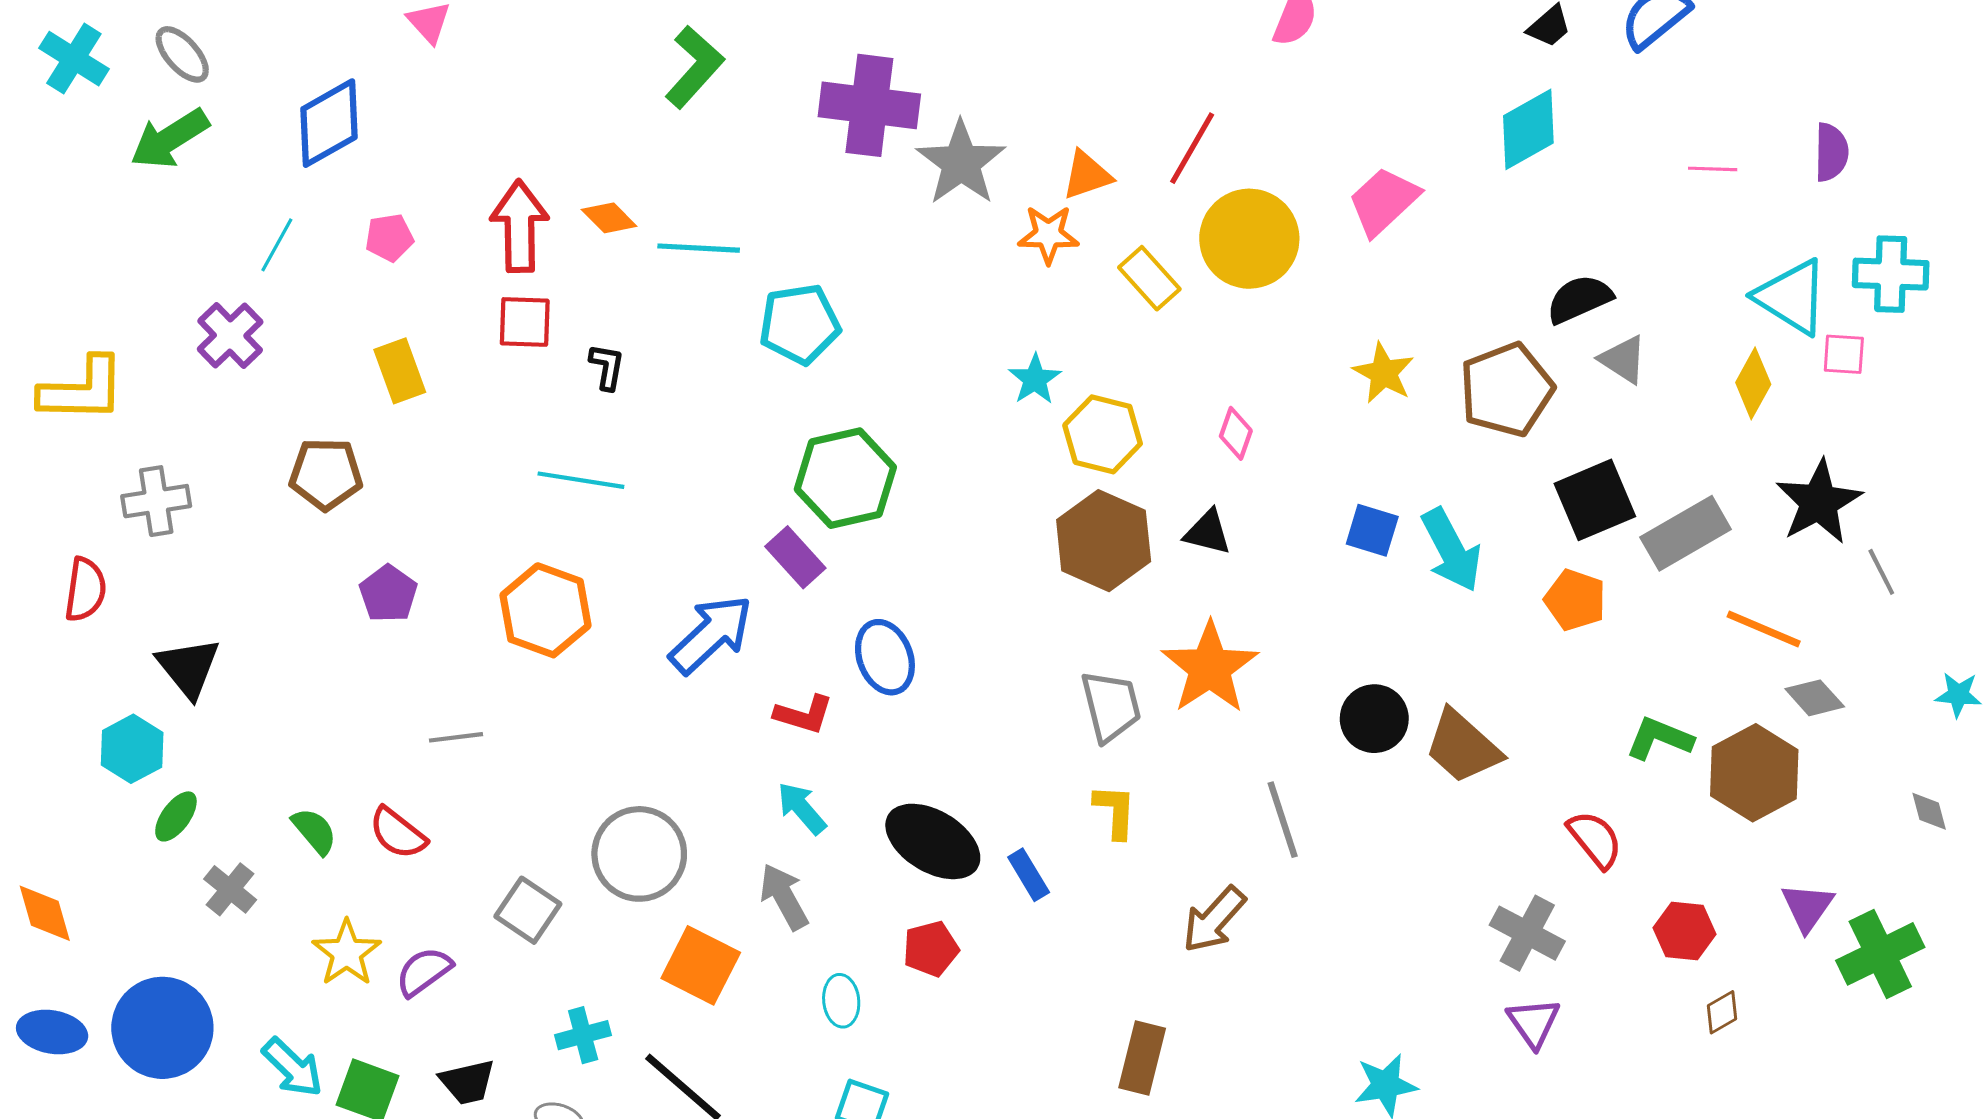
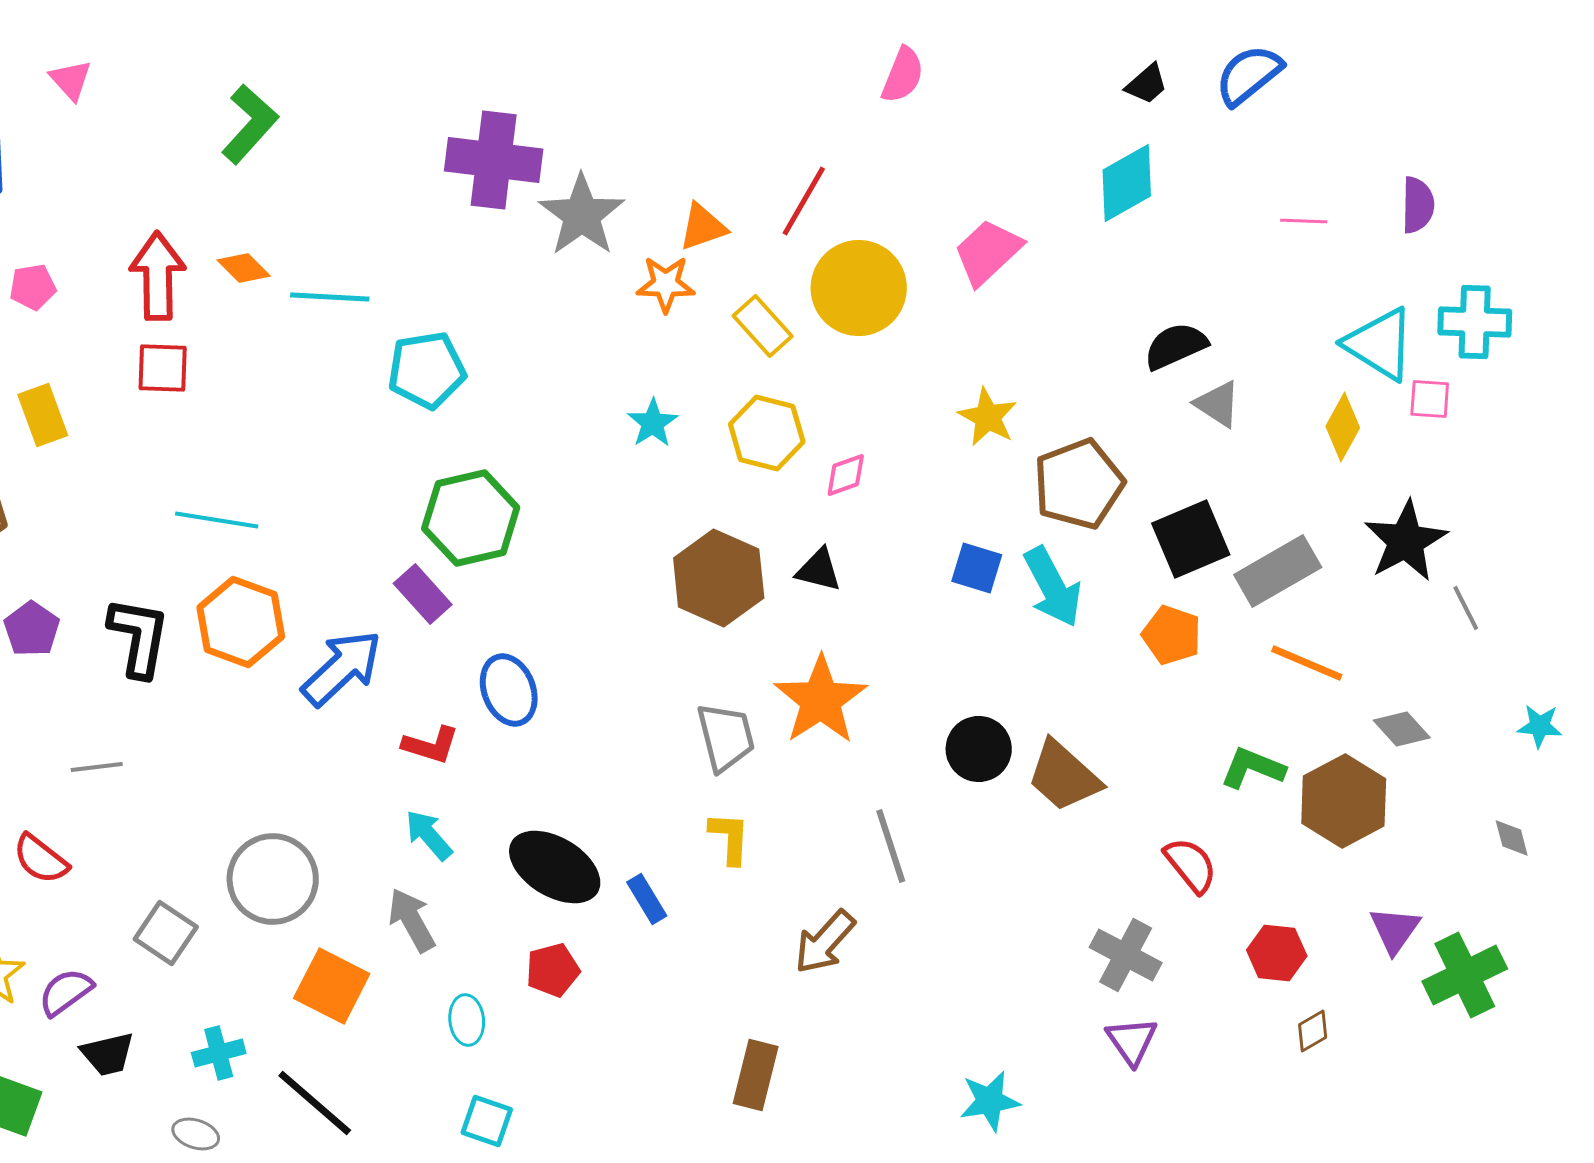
green L-shape: (694, 67) -> (250, 124), moved
black L-shape: (607, 367) -> (139, 637), moved, size x1.8
brown pentagon: (1506, 390) -> (1079, 484), moved
pink diamond: (1236, 433) -> (846, 475), turned 51
yellow hexagon: (1103, 434) -> (767, 433), moved
orange hexagon: (546, 610) -> (241, 622), moved
orange line: (1764, 629) -> (1307, 663), moved
black trapezoid: (467, 1082) -> (108, 1054), moved

